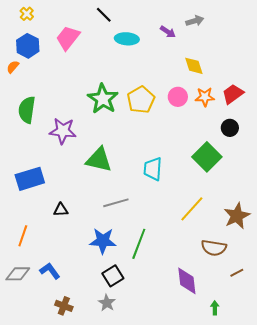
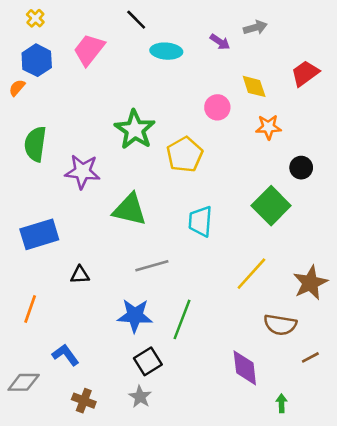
red trapezoid: (233, 94) -> (305, 73), moved
pink circle: (178, 97) -> (217, 107), moved
yellow pentagon: (141, 100) -> (185, 155), moved
gray diamond: (18, 274) -> (24, 382), moved

